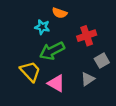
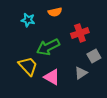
orange semicircle: (60, 13) -> (55, 12), turned -32
cyan star: (42, 27) -> (28, 20), moved

